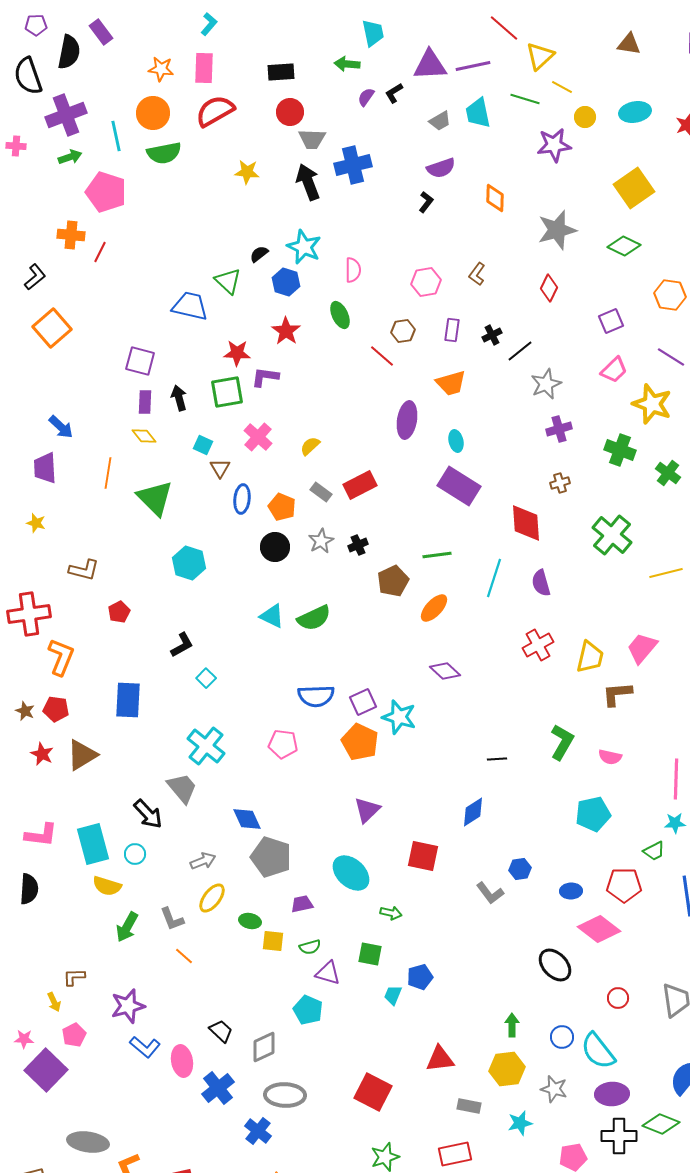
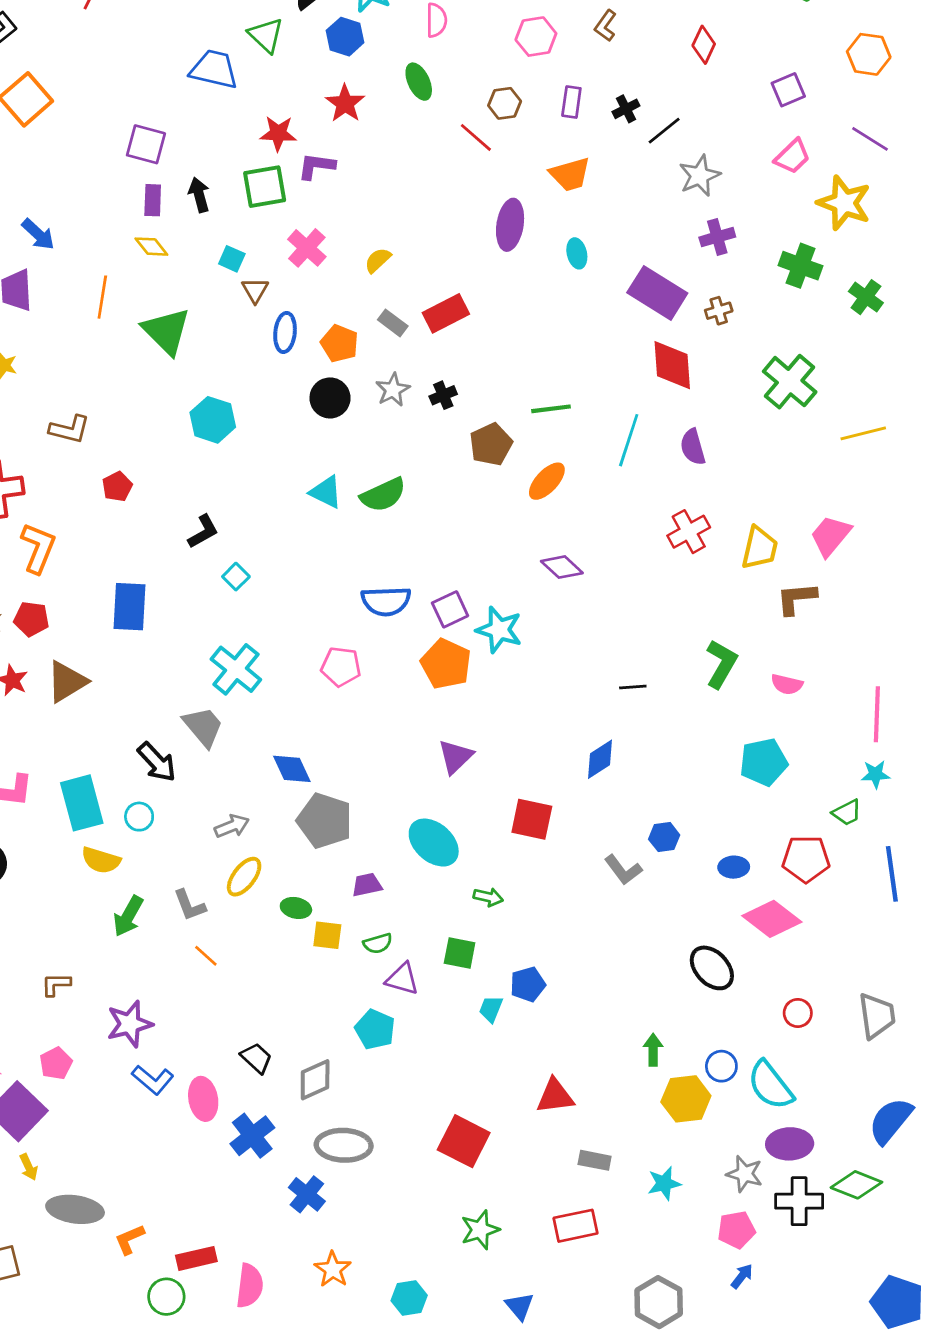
purple rectangle: (459, 486) -> (657, 293), moved
yellow arrow: (54, 1002) -> (29, 1167), moved
yellow hexagon: (507, 1069) -> (686, 1099), moved
gray star: (554, 1089) -> (745, 1174), moved

